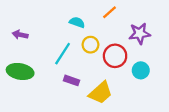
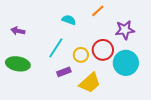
yellow circle: (90, 45) -> (81, 55), moved
cyan circle: (141, 70) -> (126, 63), size x1.6
purple rectangle: (71, 80) -> (64, 72), turned -40

